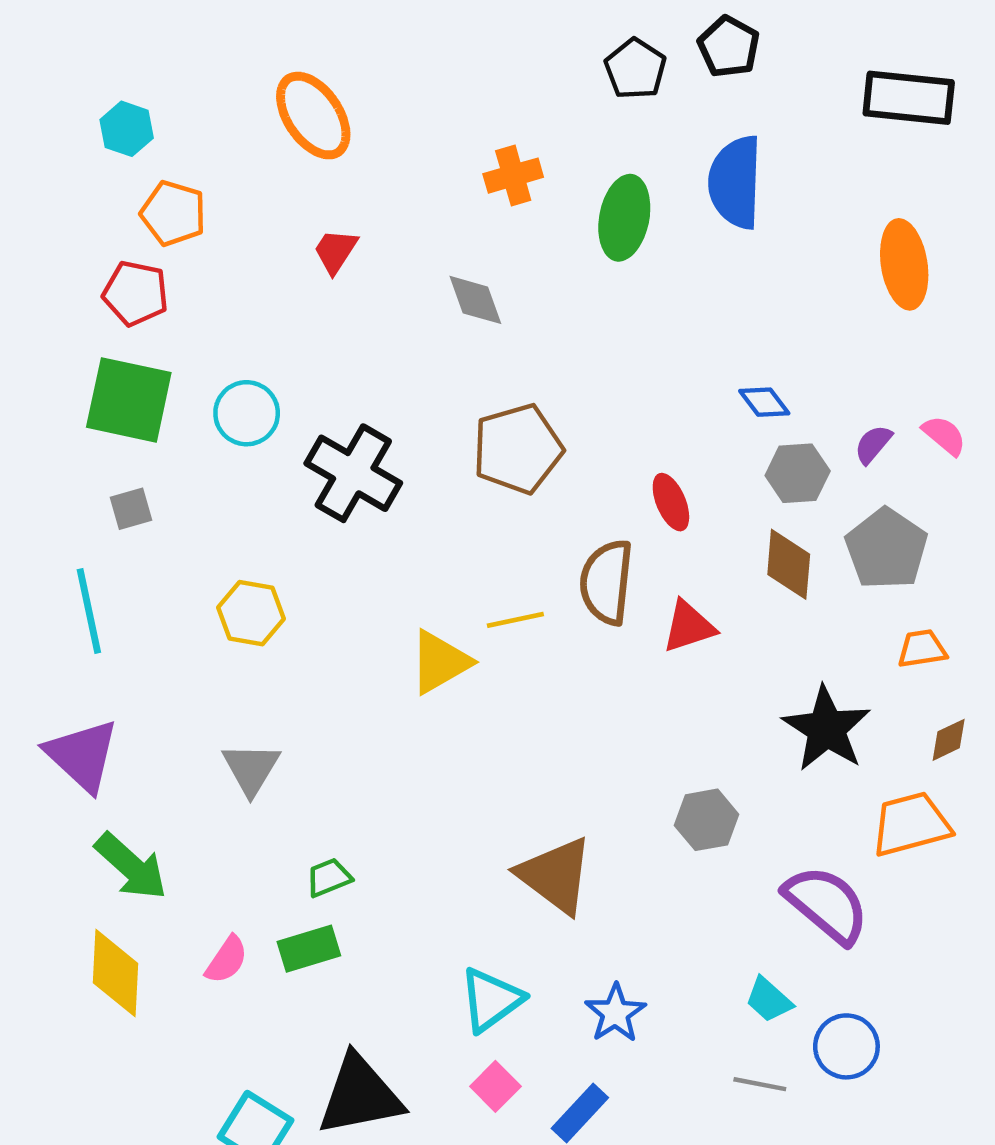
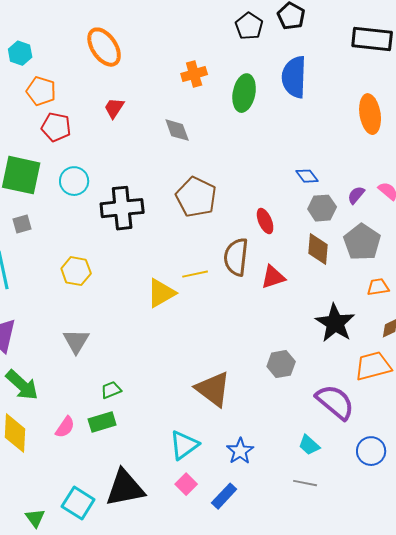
red pentagon: (136, 293) -> (56, 127), moved
brown pentagon: (518, 449) -> (196, 197), turned -30
black cross: (353, 473) -> (122, 208), turned -36
blue circle: (846, 1046) -> (371, 451), moved

